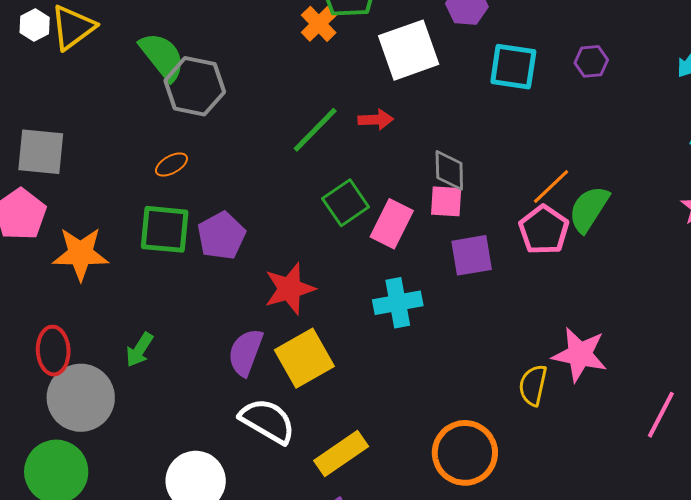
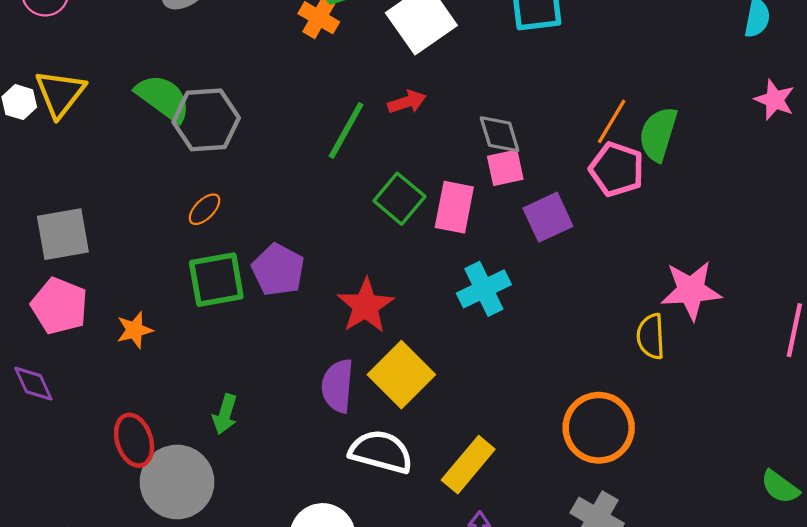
orange star: (81, 254) -> (135, 330), size x0.6

